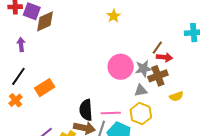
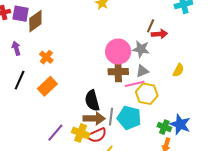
gray star: (144, 69) -> (141, 49), turned 30
brown cross: (158, 76) -> (118, 72), moved, turned 30
yellow semicircle: (176, 96) -> (178, 70), turned -32
orange cross: (15, 100) -> (46, 57), moved
pink line: (111, 113) -> (135, 84), moved

